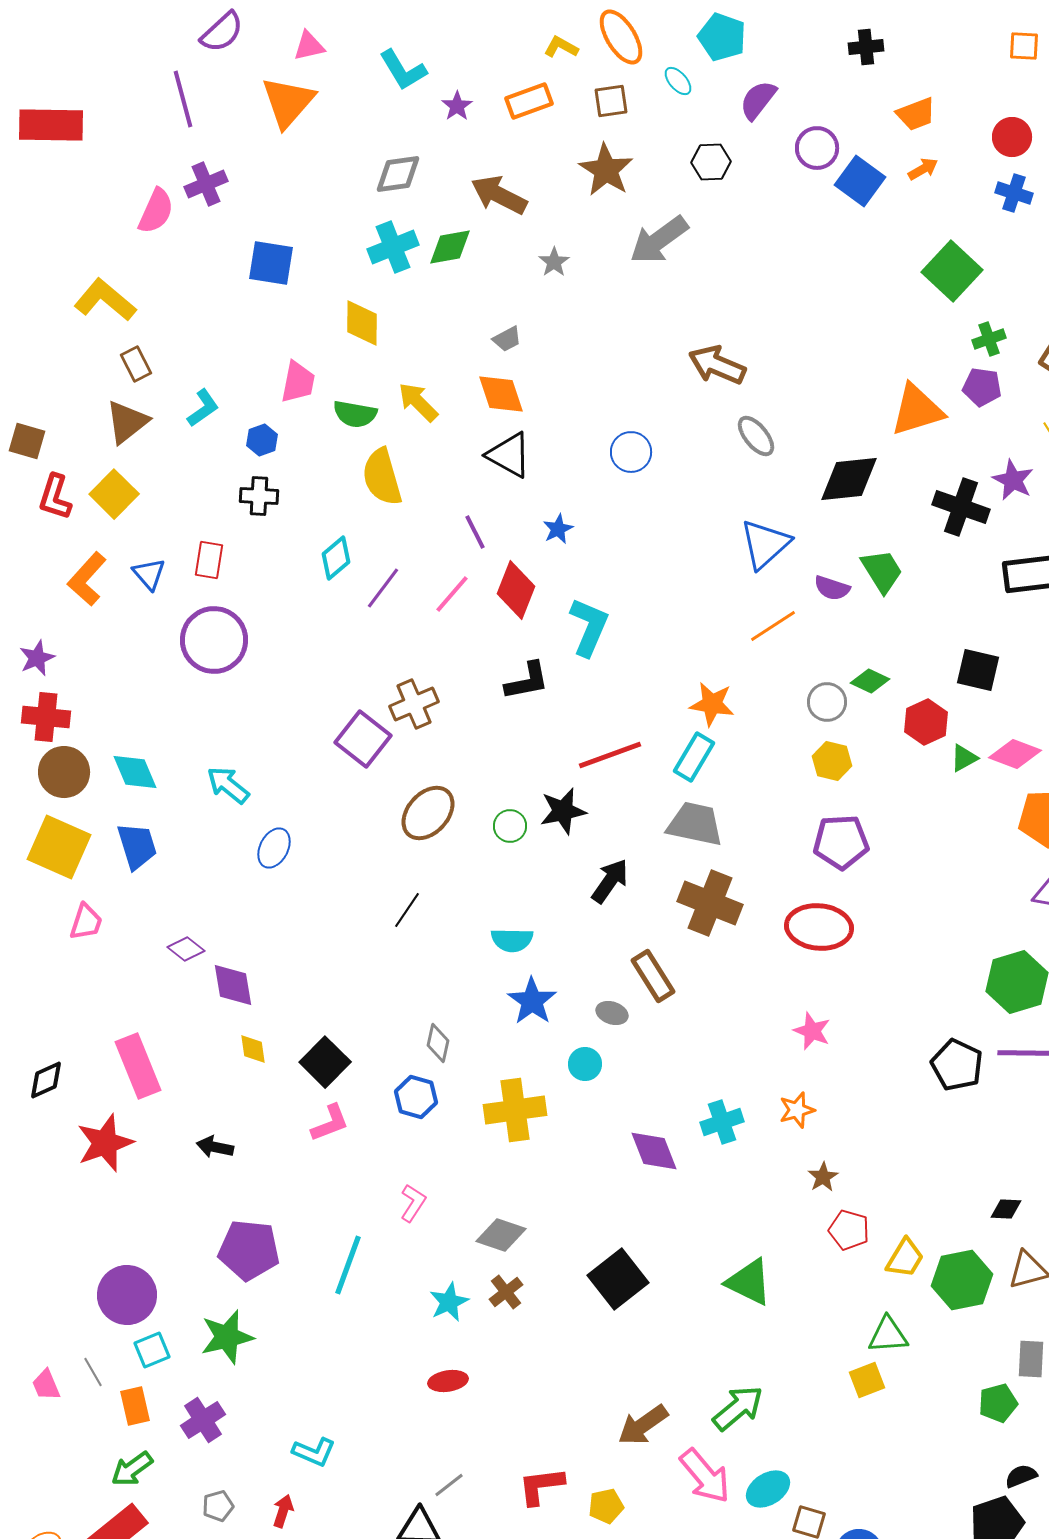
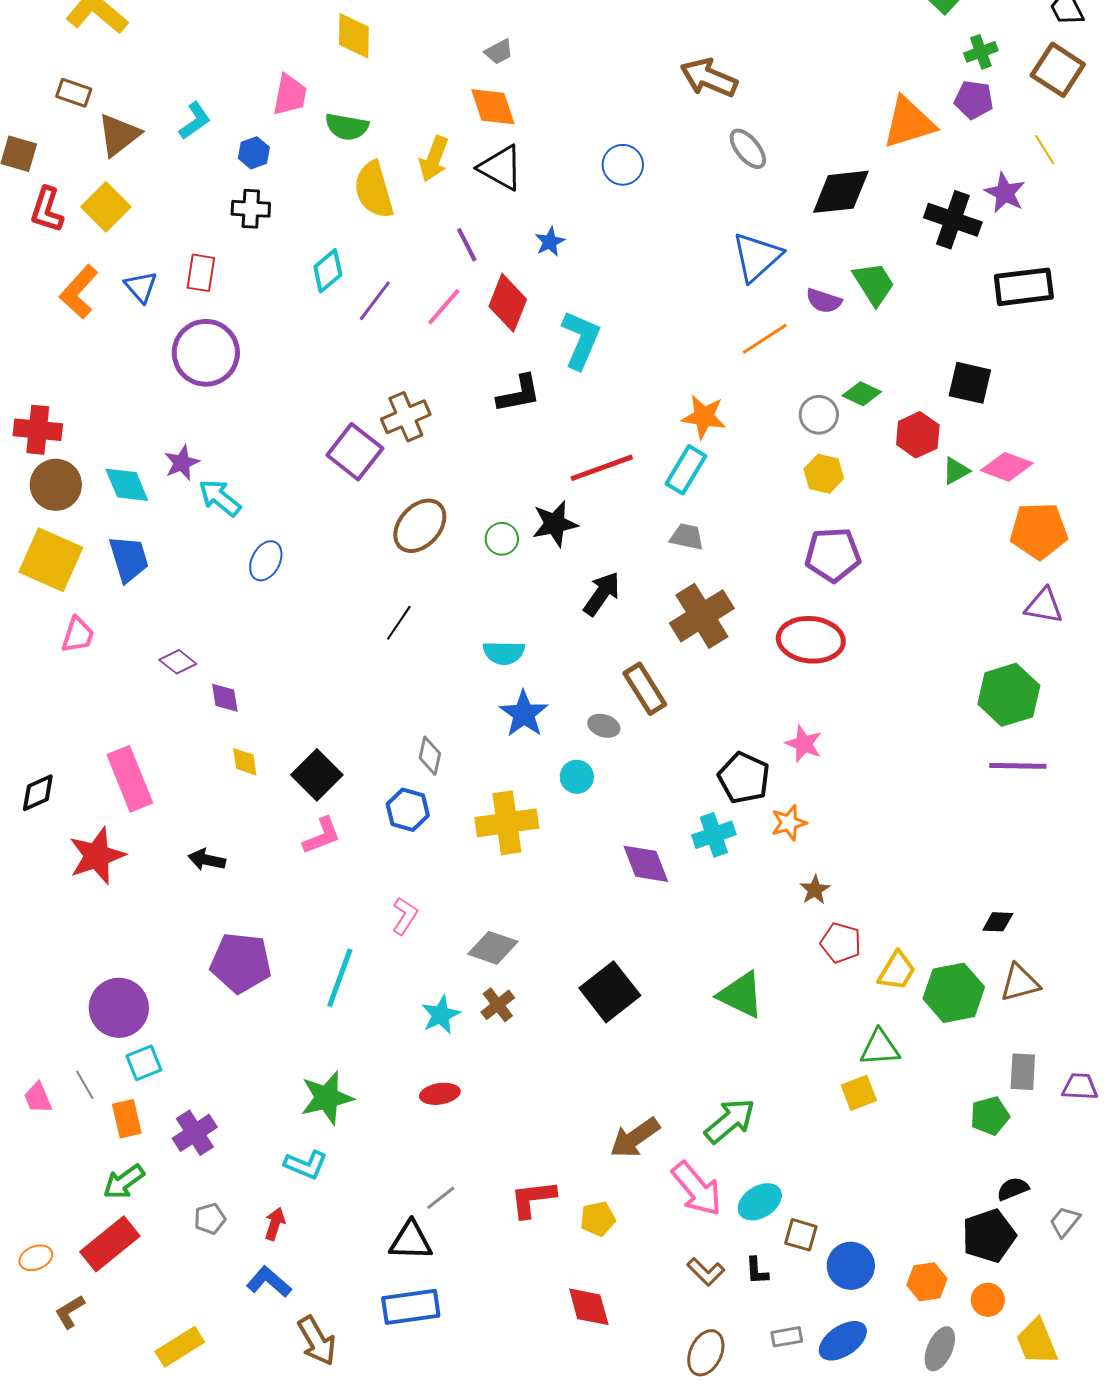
brown rectangle: (136, 364) -> (74, 93), moved, turned -44
yellow arrow: (418, 402) -> (434, 159), moved, turned -114
purple star: (37, 658) -> (182, 463), moved
gray trapezoid: (695, 824) -> (687, 537), size x0.6
brown cross: (710, 903) -> (702, 616), turned 36
purple diamond: (233, 985) -> (225, 698), size x0.7
black pentagon: (957, 1065) -> (744, 778), moved
green star: (227, 1337) -> (327, 1098), moved

